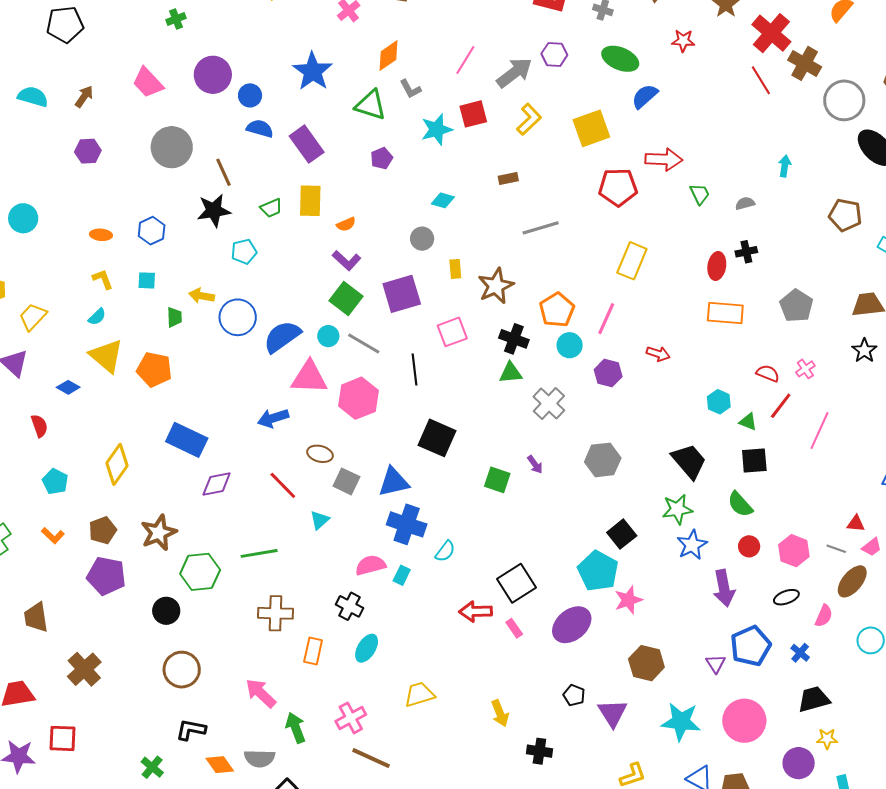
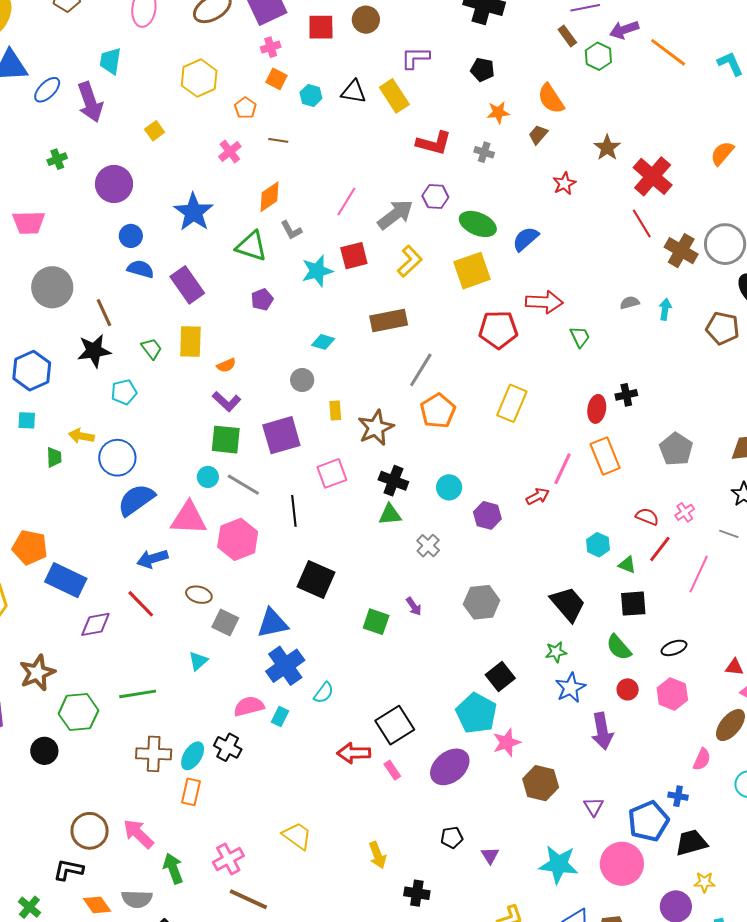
red star: (683, 41) -> (564, 183), turned -30
green ellipse: (620, 59) -> (478, 224), moved
brown cross: (805, 63) -> (681, 251), moved
purple circle: (213, 75) -> (114, 184), moved
pink trapezoid: (148, 83) -> (29, 223), turned -48
brown rectangle: (508, 179) -> (389, 320), size x1.8
gray semicircle: (745, 203) -> (630, 303), moved
green trapezoid: (271, 208) -> (152, 349), turned -105
brown pentagon: (845, 215) -> (723, 328), moved
gray line: (541, 228) -> (421, 370), turned -42
blue hexagon: (152, 231) -> (32, 371), size x1.4
green square: (346, 299) -> (226, 440), turned -32
orange pentagon: (557, 310) -> (438, 411), moved
orange rectangle: (725, 313) -> (605, 456), turned 63
pink line: (606, 319) -> (563, 469), moved
blue semicircle: (282, 337) -> (136, 500), moved
red arrow: (658, 354) -> (538, 496), turned -45
orange pentagon: (154, 370) -> (30, 547), moved
gray cross: (549, 404) -> (428, 546), size x0.7
red line: (283, 485) -> (141, 604), moved
green star: (677, 509) -> (556, 652), size x0.7
blue cross: (407, 524) -> (285, 666), turned 36
gray line: (836, 549) -> (729, 534), moved
black ellipse: (786, 597) -> (674, 648), moved
blue pentagon: (751, 646) -> (648, 821), moved
cyan ellipse: (367, 648) -> (193, 756), moved
blue cross: (800, 653) -> (678, 796), turned -30
brown hexagon: (646, 663) -> (541, 783), moved
brown circle: (182, 670) -> (90, 831), moved
yellow trapezoid: (419, 694) -> (297, 836), turned 52
black pentagon: (574, 695) -> (452, 837), turned -30
purple triangle: (612, 713) -> (490, 855), size x0.6

